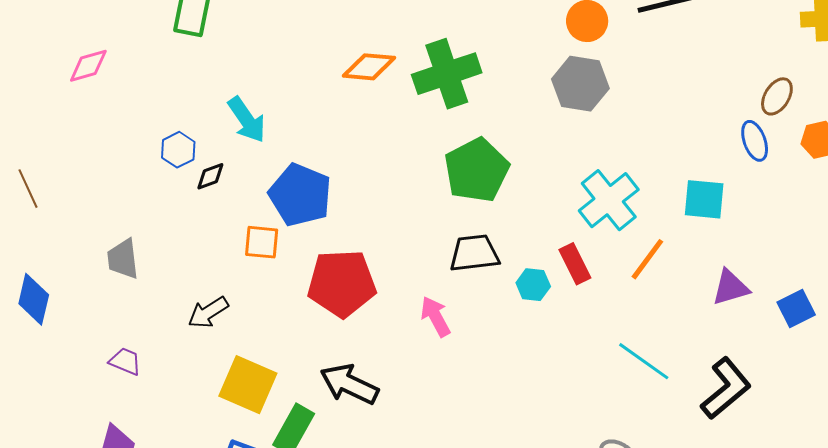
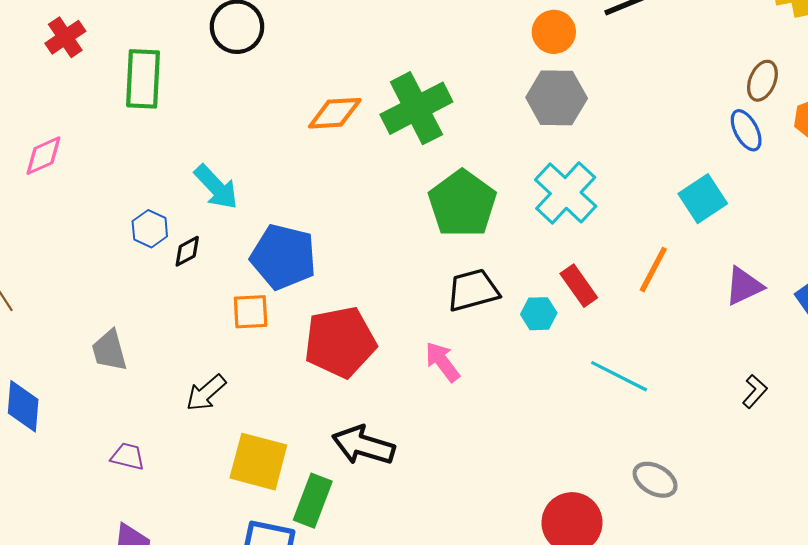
cyan square: (704, 199) -> (703, 199), turned -30
cyan cross: (609, 200) -> (566, 193), moved
cyan line: (644, 361) -> (619, 376), moved
black L-shape: (726, 388) -> (755, 391), size x0.5

